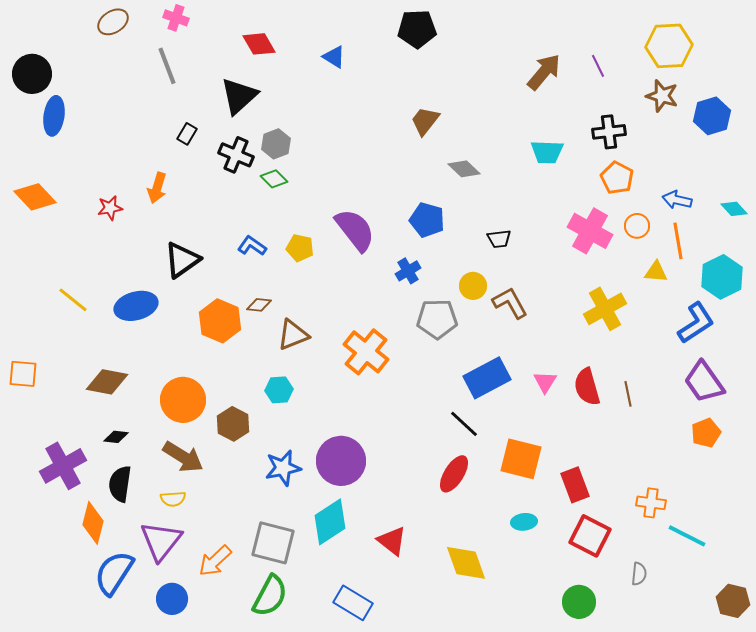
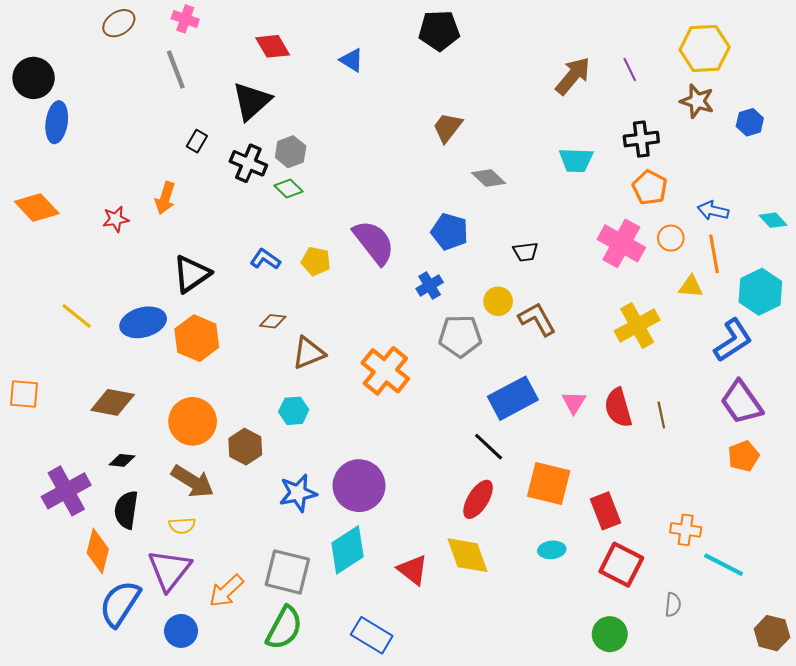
blue hexagon: (712, 116) -> (750, 122), size x0.7
orange hexagon: (220, 321) -> (197, 338), moved
yellow diamond: (466, 563) -> (468, 555), moved

